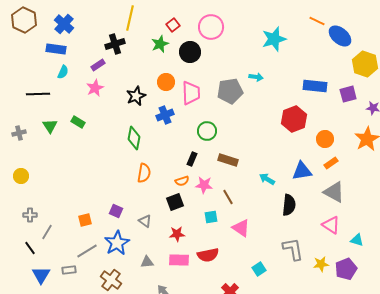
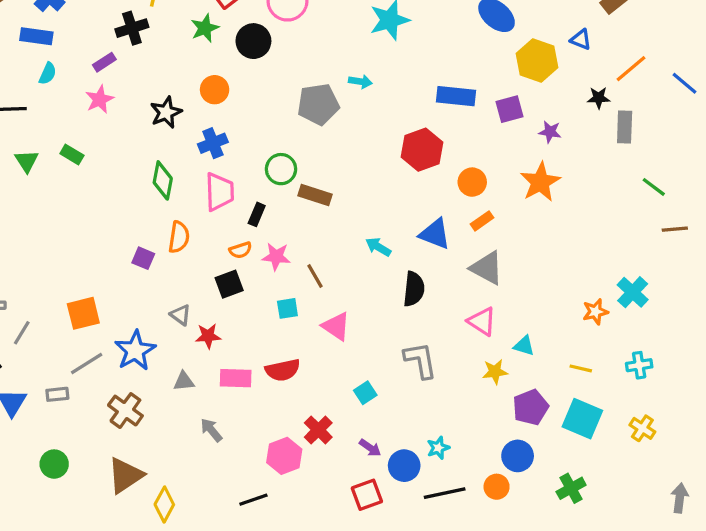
pink trapezoid: (191, 93) -> (219, 192), moved
brown rectangle: (228, 160) -> (315, 195), moved
blue triangle: (302, 171) -> (435, 234), turned 30
purple square: (116, 211) -> (143, 258), moved
orange square: (85, 220) -> (83, 313), size x1.5
red star: (177, 234) -> (208, 336), moved
yellow star: (321, 264) -> (495, 372), moved
purple pentagon: (346, 269) -> (531, 407), moved

